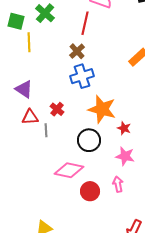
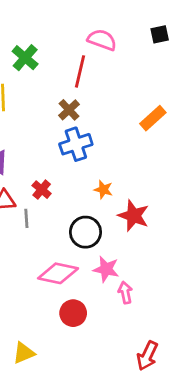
orange star: (102, 109) -> (103, 190), size x0.5
red star: (124, 128) -> (134, 216), size x1.6
pink star: (125, 156) -> (106, 269), moved
red circle: (90, 191) -> (73, 313), moved

